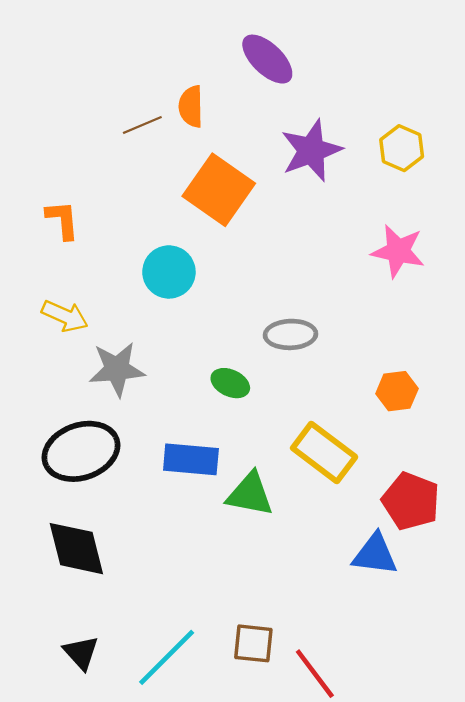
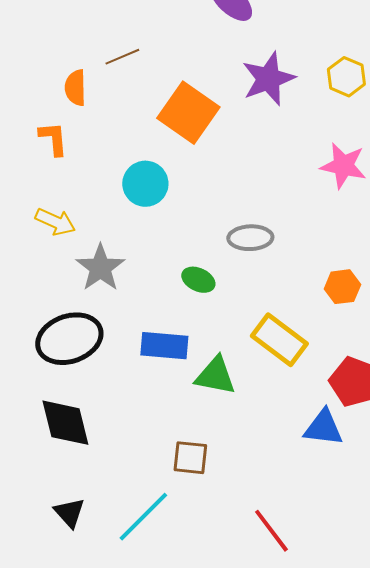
orange semicircle: (191, 106) -> (75, 88), moved
gray star: (117, 369) -> (100, 268), turned -30
brown square: (253, 643) -> (190, 458), moved

